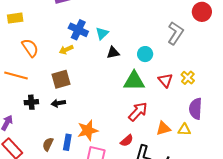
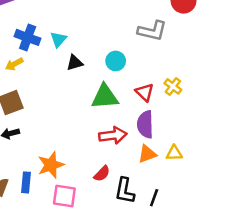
gray L-shape: (175, 33) -> (152, 31), turned 75
purple semicircle: (196, 109) -> (145, 124), moved
red arrow: (138, 112) -> (113, 135), turned 45

